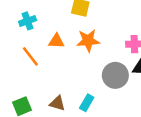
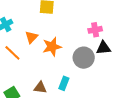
orange triangle: (56, 41) -> (32, 37), turned -40
orange star: (88, 41) -> (52, 47), moved

